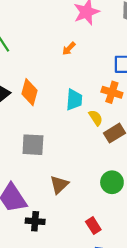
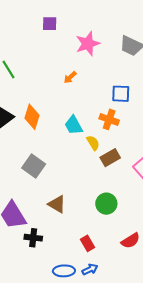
cyan trapezoid: (74, 100) -> (74, 125), turned 145
gray square: (33, 145) -> (34, 166), turned 30
brown triangle: (59, 185) -> (57, 204), turned -48

